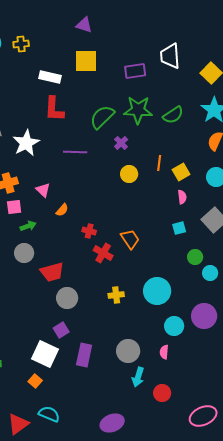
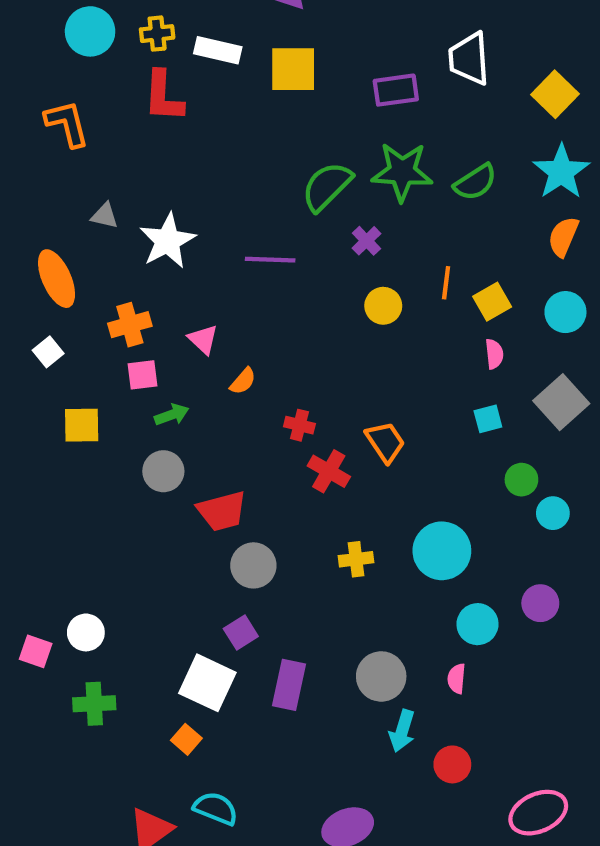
white rectangle: (50, 77) -> (218, 50), moved
red L-shape: (54, 109) -> (163, 96), moved
purple circle: (204, 316) -> (540, 603), size x0.7

